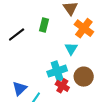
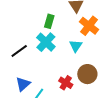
black line: (17, 35) -> (19, 51), moved
cyan cross: (57, 71) -> (46, 42), moved, turned -30

